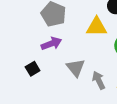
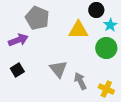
purple arrow: (51, 44) -> (18, 40), moved

